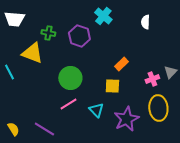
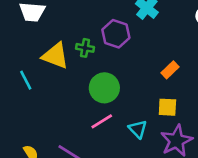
green cross: (48, 33) -> (85, 48), moved
yellow square: (112, 86) -> (167, 107), moved

